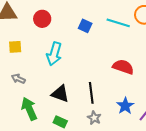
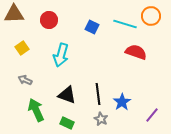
yellow square: (15, 47) -> (22, 48), turned -32
red semicircle: (123, 67) -> (136, 52), moved
blue star: (125, 106) -> (122, 102), moved

